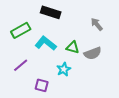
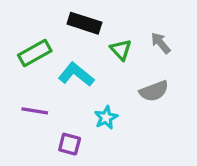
green triangle: (73, 47) -> (121, 50), moved, turned 32
purple line: (21, 65) -> (35, 111), turned 49

